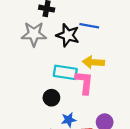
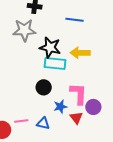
black star: (68, 35) -> (50, 47), moved
pink L-shape: (84, 82) -> (79, 94), moved

